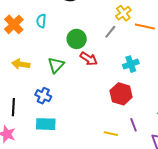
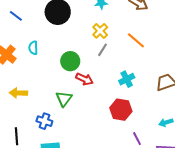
yellow cross: (123, 13) -> (100, 31), moved
orange line: (145, 27) -> (136, 40), turned 36
green triangle: (56, 65) -> (64, 99), moved

